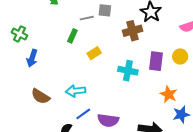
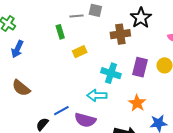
green rectangle: (72, 36) -> (60, 32), turned -48
cyan arrow: (76, 91) -> (97, 95), moved
orange star: (169, 94) -> (137, 103), moved

